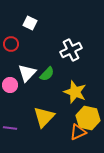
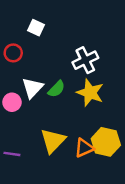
yellow star: (75, 92) -> (90, 93), moved
orange triangle: (78, 132) -> (84, 148), moved

